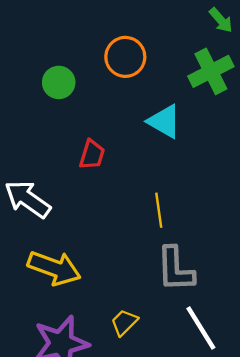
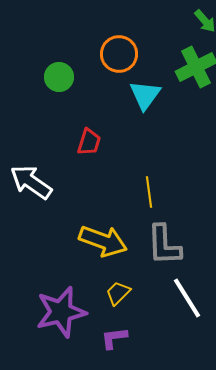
cyan triangle: (164, 121) -> (145, 95), moved, turned 36
yellow arrow: (54, 268) -> (103, 241), moved

